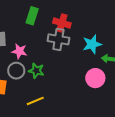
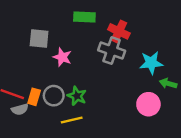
green rectangle: (32, 16) -> (84, 17), turned 66
gray circle: (16, 71) -> (54, 96), moved
green star: (36, 71) -> (77, 96), moved

